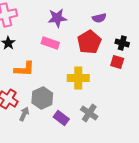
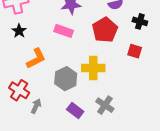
black cross: (122, 43) -> (140, 21), moved
orange L-shape: (24, 69) -> (36, 58), turned -30
gray hexagon: (42, 98) -> (66, 79), moved

